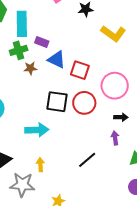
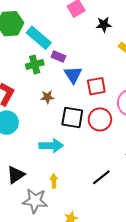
cyan rectangle: (22, 24) -> (39, 38), turned -50
blue triangle: (57, 59) -> (73, 75), turned 30
brown star: (30, 68) -> (47, 97), moved
red square: (80, 70) -> (96, 86), turned -30

